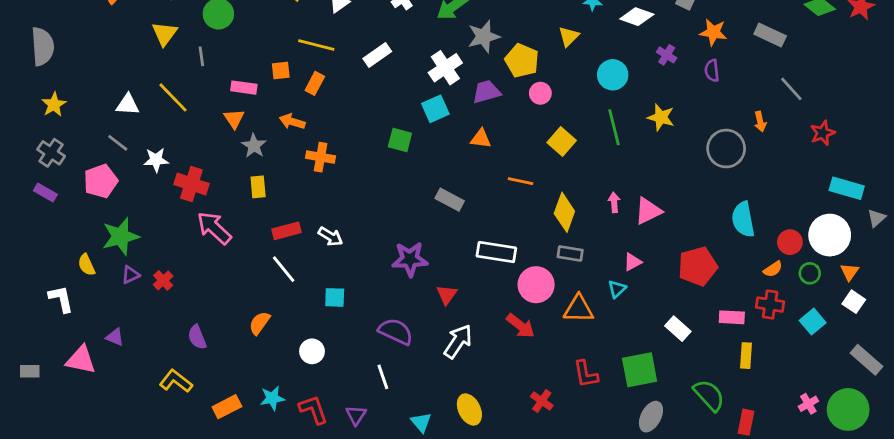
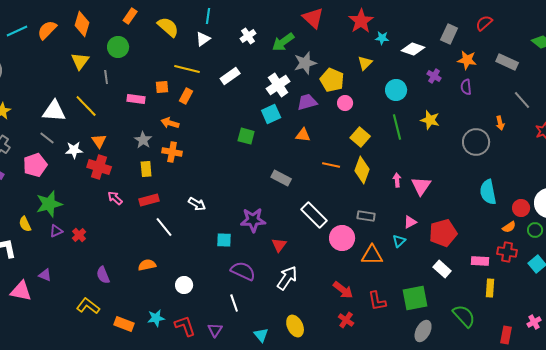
white triangle: (128, 105) -> (54, 111), size x1.4
orange triangle: (234, 119) -> (99, 141), moved
orange cross: (321, 157) -> (172, 152), moved
pink triangle: (648, 211) -> (421, 186), turned -30
yellow diamond: (564, 212) -> (362, 170), moved
pink arrow: (214, 228) -> (115, 198), size x0.6
red rectangle: (286, 231) -> (149, 200), moved
white rectangle: (496, 252) -> (314, 215), turned 36
red pentagon: (698, 266) -> (443, 233), moved
cyan square: (335, 297) -> (224, 240), moved
orange semicircle: (260, 323) -> (147, 265), turned 42
red arrow: (520, 326) -> (343, 290), moved
orange rectangle: (227, 407) -> (124, 324), turned 48
red rectangle: (746, 422) -> (506, 335), moved

